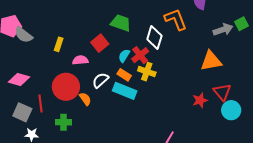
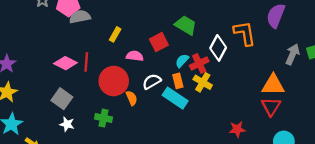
gray arrow: (223, 30) -> (293, 54), turned -60
gray semicircle: (23, 35) -> (80, 17), turned 120
orange rectangle: (124, 75) -> (178, 81), turned 32
red triangle: (222, 92) -> (271, 107), moved
red star: (200, 100) -> (237, 129), moved
red line: (40, 103) -> (86, 62), moved

